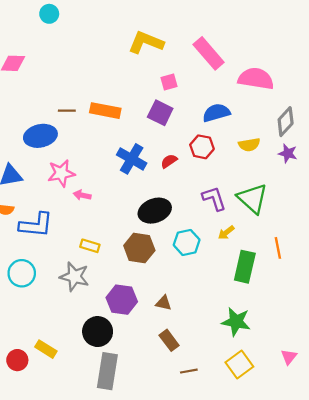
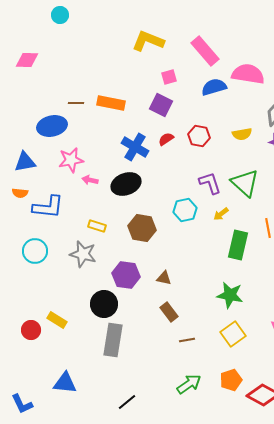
blue semicircle: (216, 113) -> (214, 87), moved
red semicircle: (169, 161) -> (166, 139), moved
black ellipse: (155, 211) -> (126, 184), moved
cyan hexagon: (187, 242) -> (185, 210), moved

